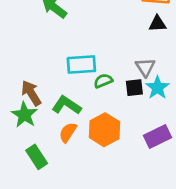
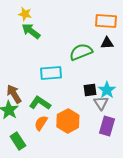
gray triangle: (145, 67) -> (101, 103), moved
green semicircle: (103, 81) -> (81, 52), moved, size x1.6
purple rectangle: (157, 136) -> (107, 126), turned -48

